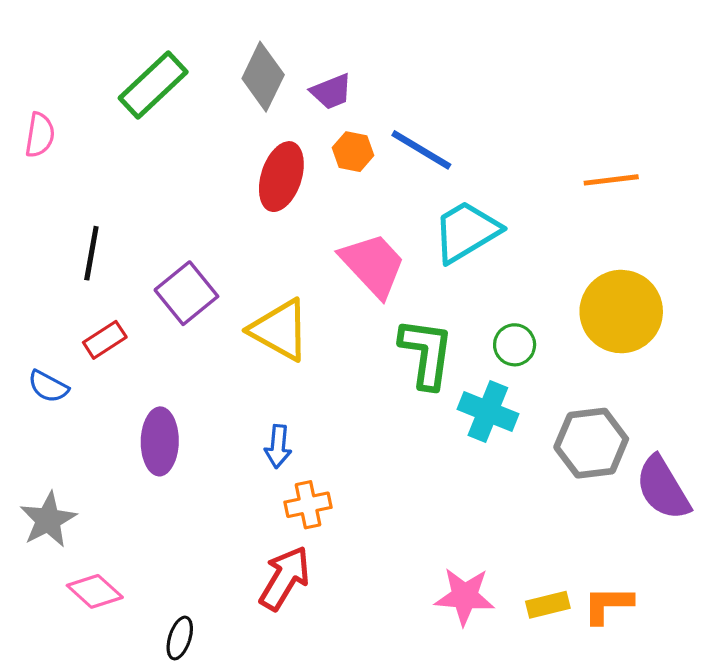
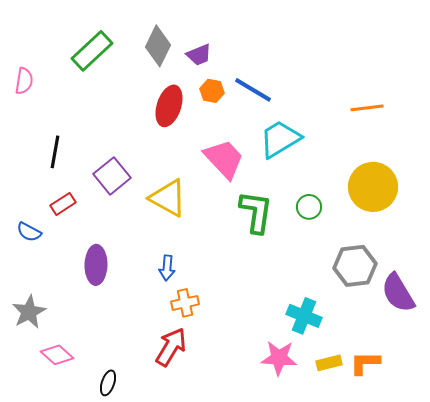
cyan cross: (488, 411) -> (304, 316), moved

